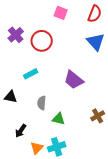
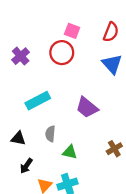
red circle: (42, 41) -> (62, 53), moved
cyan rectangle: (31, 74) -> (38, 101), size x1.5
black triangle: (11, 97) -> (18, 138), moved

